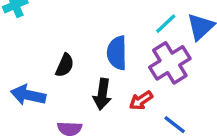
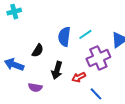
cyan line: (166, 24) -> (85, 34), moved
blue semicircle: (117, 53) -> (64, 37), moved

